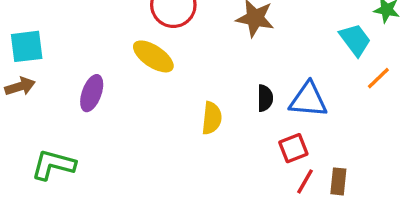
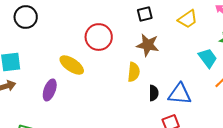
yellow ellipse: (153, 56) -> (72, 65), moved
yellow semicircle: (212, 118) -> (134, 72), moved

